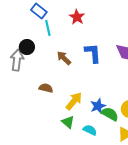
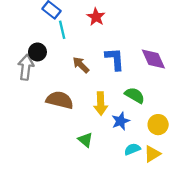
brown semicircle: (46, 88) -> (60, 100), size x1.6
yellow arrow: (74, 101) -> (101, 104), moved, turned 138
green semicircle: (110, 114) -> (135, 95), moved
cyan semicircle: (90, 130) -> (132, 149), moved, turned -48

